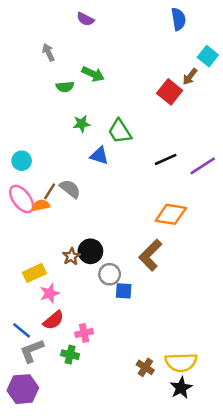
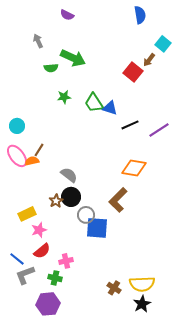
green arrow: (93, 74) -> (73, 58), size x1.4
blue triangle: (99, 156) -> (110, 108), moved
gray semicircle: (70, 189) -> (69, 175), moved
blue square: (124, 291) -> (97, 228), size x1.6
purple hexagon: (23, 389) -> (48, 304), moved

